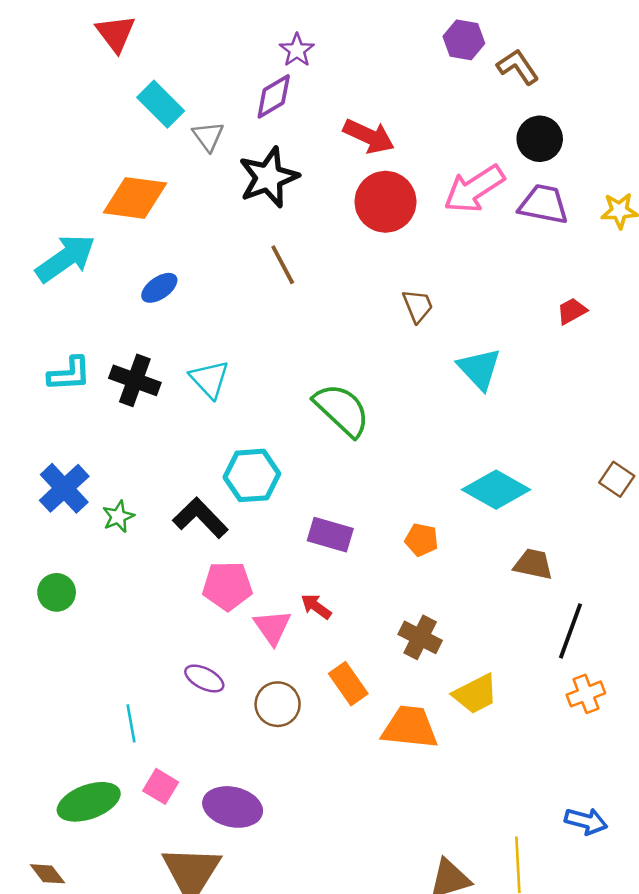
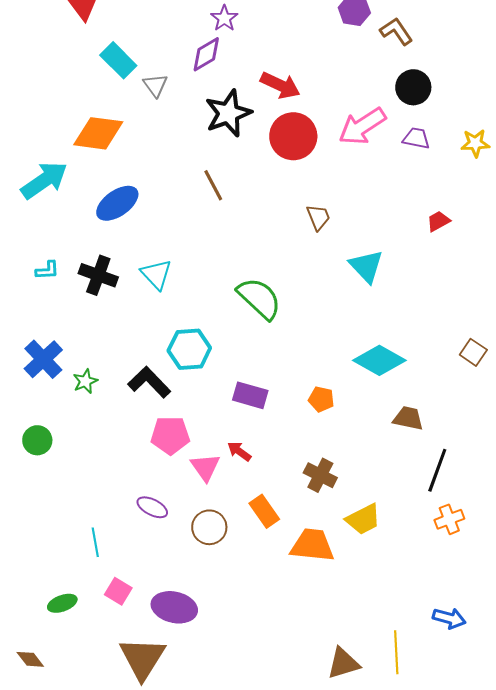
black star: (269, 177) -> (228, 113), moved
purple trapezoid: (544, 204) -> (416, 138), size x0.7
blue ellipse: (159, 288) -> (117, 203), size x1.5
cyan L-shape: (69, 374) -> (47, 270), size x0.7
green ellipse: (89, 802) -> (62, 603), size x0.6

